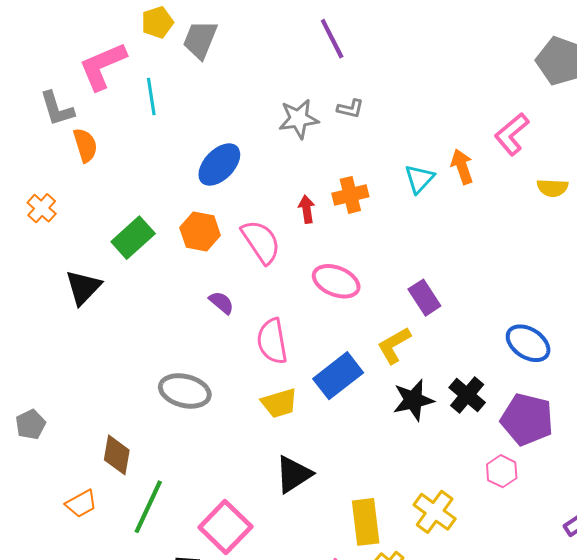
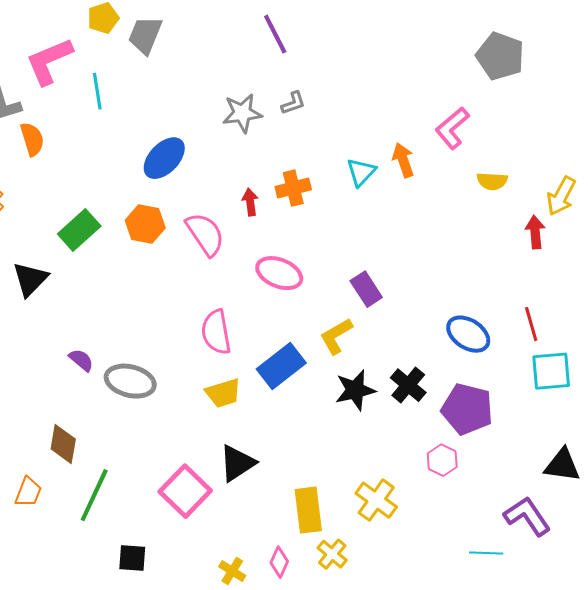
gray L-shape: (350, 109) -> (293, 103), turned -32
purple semicircle: (221, 303) -> (81, 360), moved
orange trapezoid: (81, 504) -> (28, 492), turned -40
pink square: (225, 527) -> (185, 491), moved

